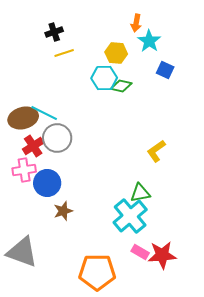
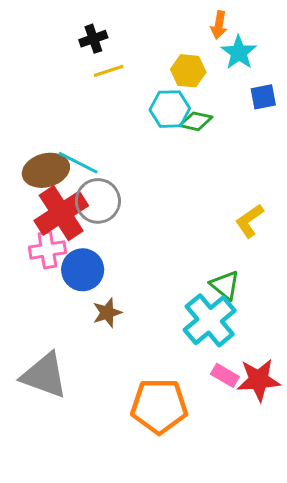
blue square: (165, 70) -> (263, 97), turned -36
red cross: (33, 146) -> (61, 213), size x1.6
green triangle: (140, 193) -> (225, 285), turned 50

